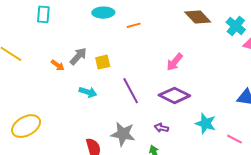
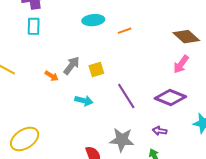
brown diamond: (198, 17) -> (186, 37), moved
pink arrow: (175, 62) -> (181, 64), moved

